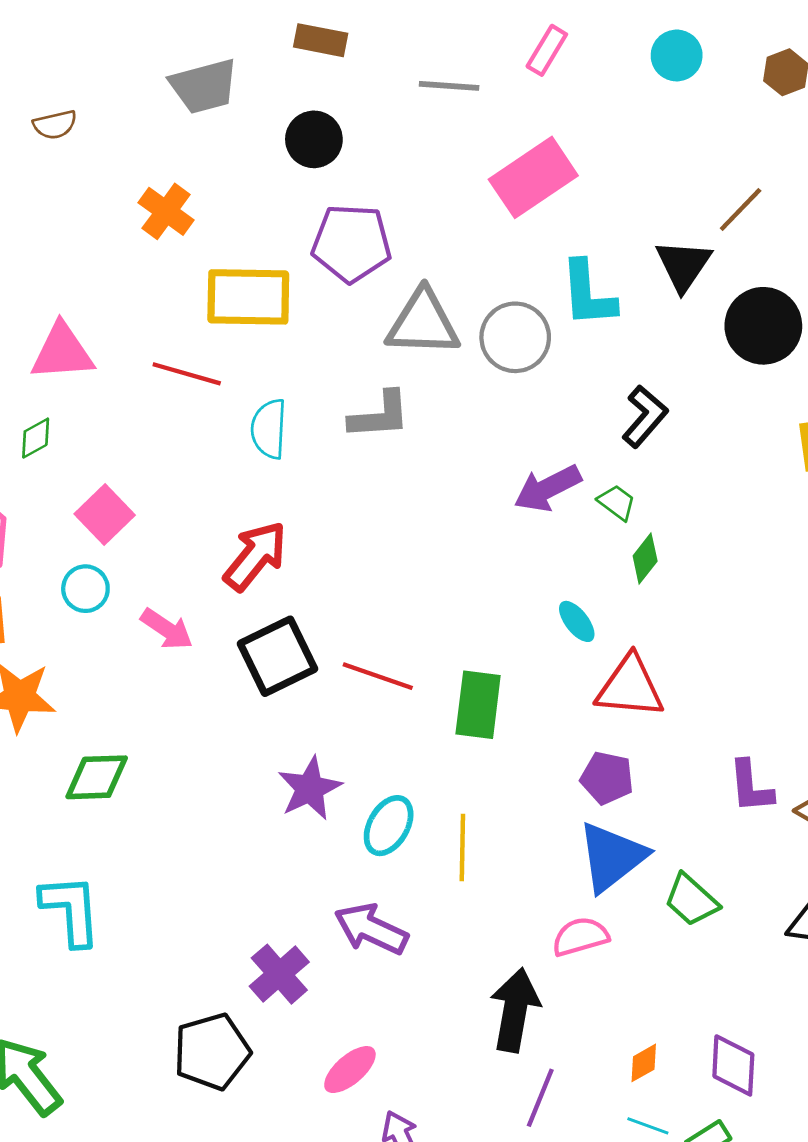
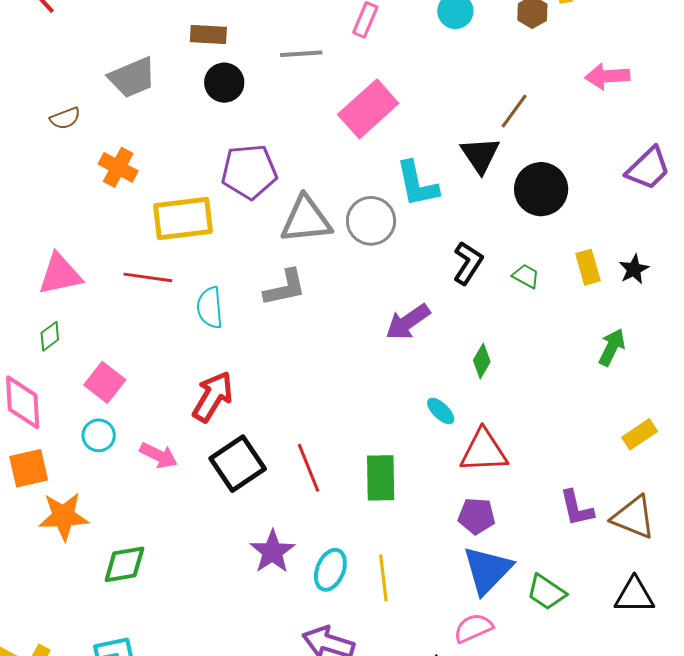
brown semicircle: (55, 125) -> (65, 118), moved
black circle: (314, 139) -> (224, 83), moved
green trapezoid: (617, 502) -> (526, 276), moved
red line: (378, 676) -> (309, 468), turned 57

